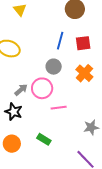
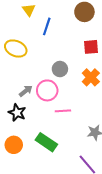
blue line: (60, 41) -> (47, 26), moved
green rectangle: (44, 139) -> (46, 142), size x1.5

